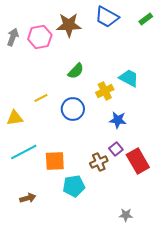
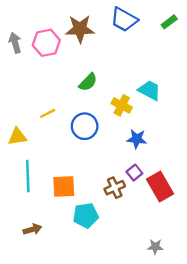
gray arrow: (13, 37) -> (15, 43), turned -36
yellow cross: (105, 91) -> (122, 105), turned -36
cyan line: (24, 152) -> (28, 176), turned -64
gray star: (126, 215) -> (155, 247), moved

